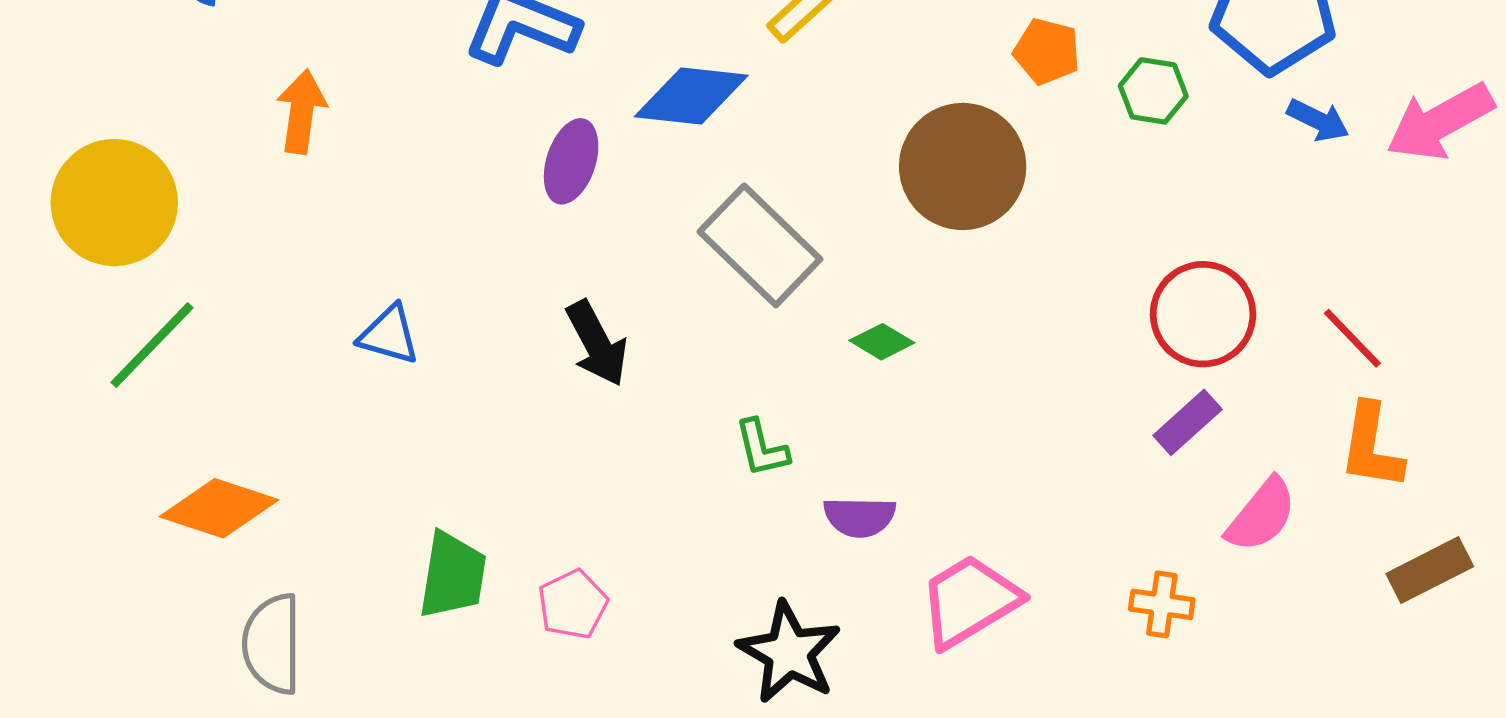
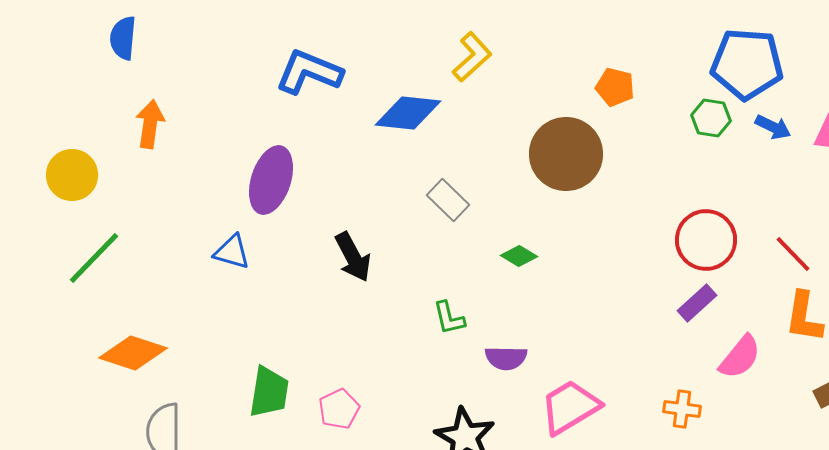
green hexagon: (1153, 91) -> (711, 118), moved
orange arrow: (301, 112) -> (150, 124), moved
purple ellipse: (571, 161) -> (271, 180), moved, size x1.4
yellow circle: (114, 203) -> (72, 175), size x0.7
gray rectangle: (760, 245) -> (448, 200), size x0.6

